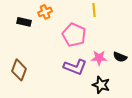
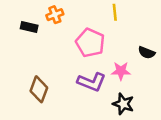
black semicircle: (120, 57) -> (147, 53), moved
brown diamond: (19, 70) -> (39, 89), moved

